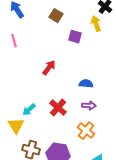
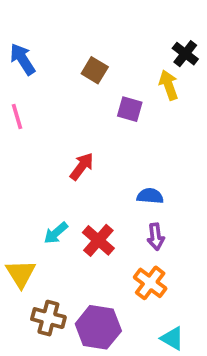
purple arrow: (89, 106) -> (156, 237), turned 80
cyan arrow: (29, 110) -> (56, 233), moved

